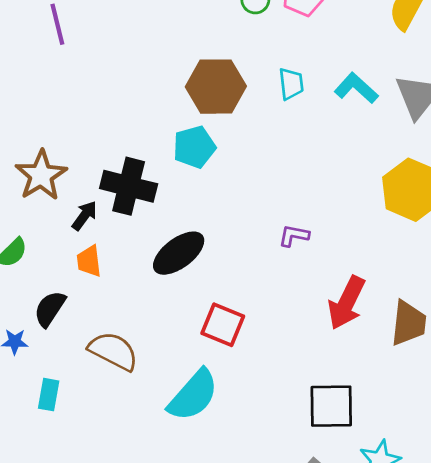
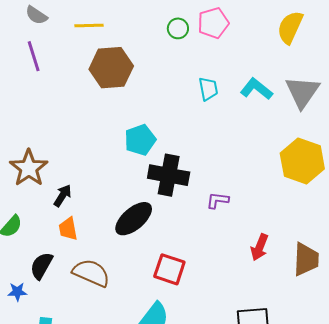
brown hexagon: (216, 87) -> (111, 68), moved
black cross: (129, 186) -> (169, 175), moved
red arrow: (347, 303) -> (259, 247), size x0.7
brown semicircle: (113, 351) -> (91, 273), moved

